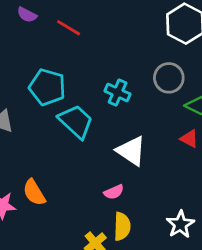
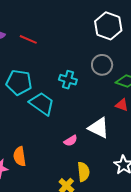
white triangle: (131, 151) -> (99, 128), moved
orange semicircle: (34, 192) -> (20, 156), turned 30
pink semicircle: (114, 192) -> (71, 141), moved

